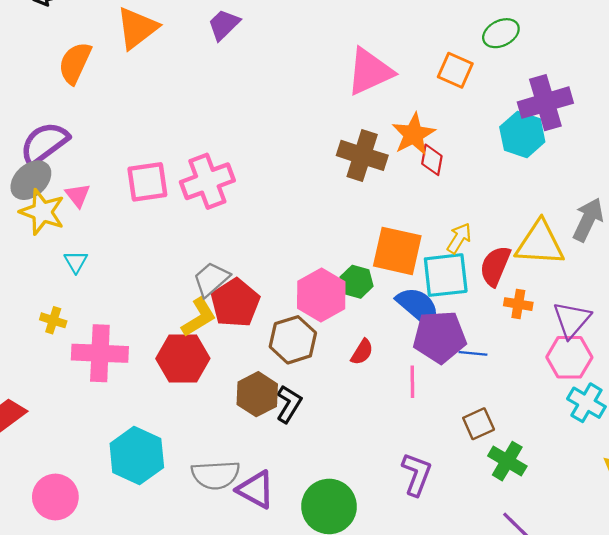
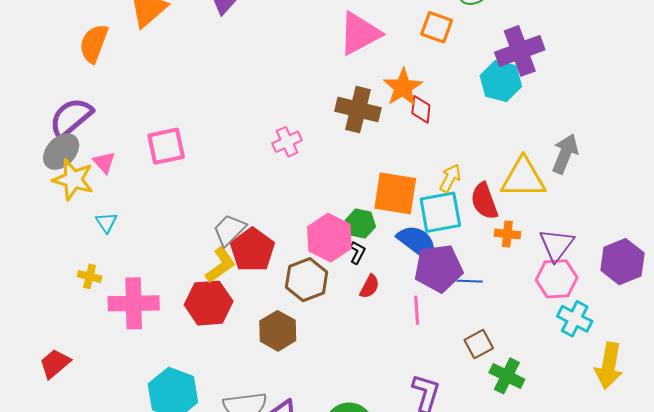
pink cross: (207, 181) -> (287, 142), moved, size x0.6
red semicircle: (495, 266) -> (484, 201), turned -39
black L-shape: (289, 404) -> (357, 253), moved, size x0.7

